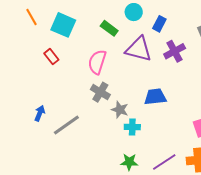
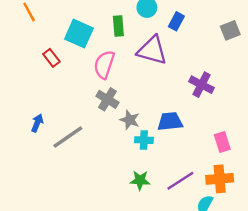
cyan square: (63, 25) -> (79, 34), moved
green rectangle: (109, 28) -> (118, 26), turned 48
purple cross: (175, 51) -> (202, 85), moved, turned -35
blue trapezoid: (155, 97) -> (170, 121), moved

